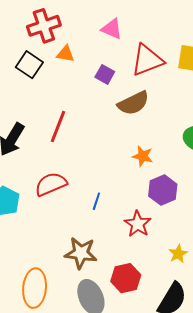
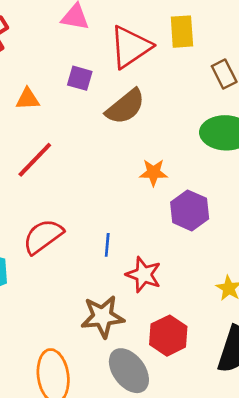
orange triangle: (65, 54) -> (28, 99), moved
red line: (58, 126) -> (35, 160), turned 36
red star: (138, 224) -> (144, 275), moved

